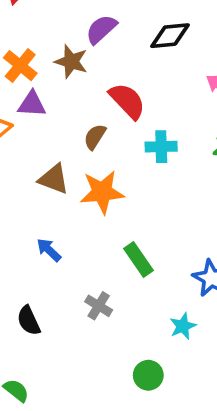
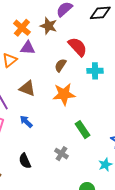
brown triangle: (54, 179) -> (27, 88), moved
blue arrow: (49, 250) -> (26, 122), moved

